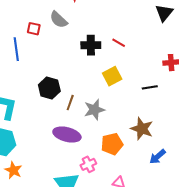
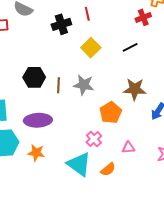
red line: (119, 43) -> (87, 14), turned 64
gray star: (94, 110) -> (84, 85), turned -30
purple ellipse: (67, 135) -> (38, 120), moved
orange star: (13, 170) -> (36, 153), moved

